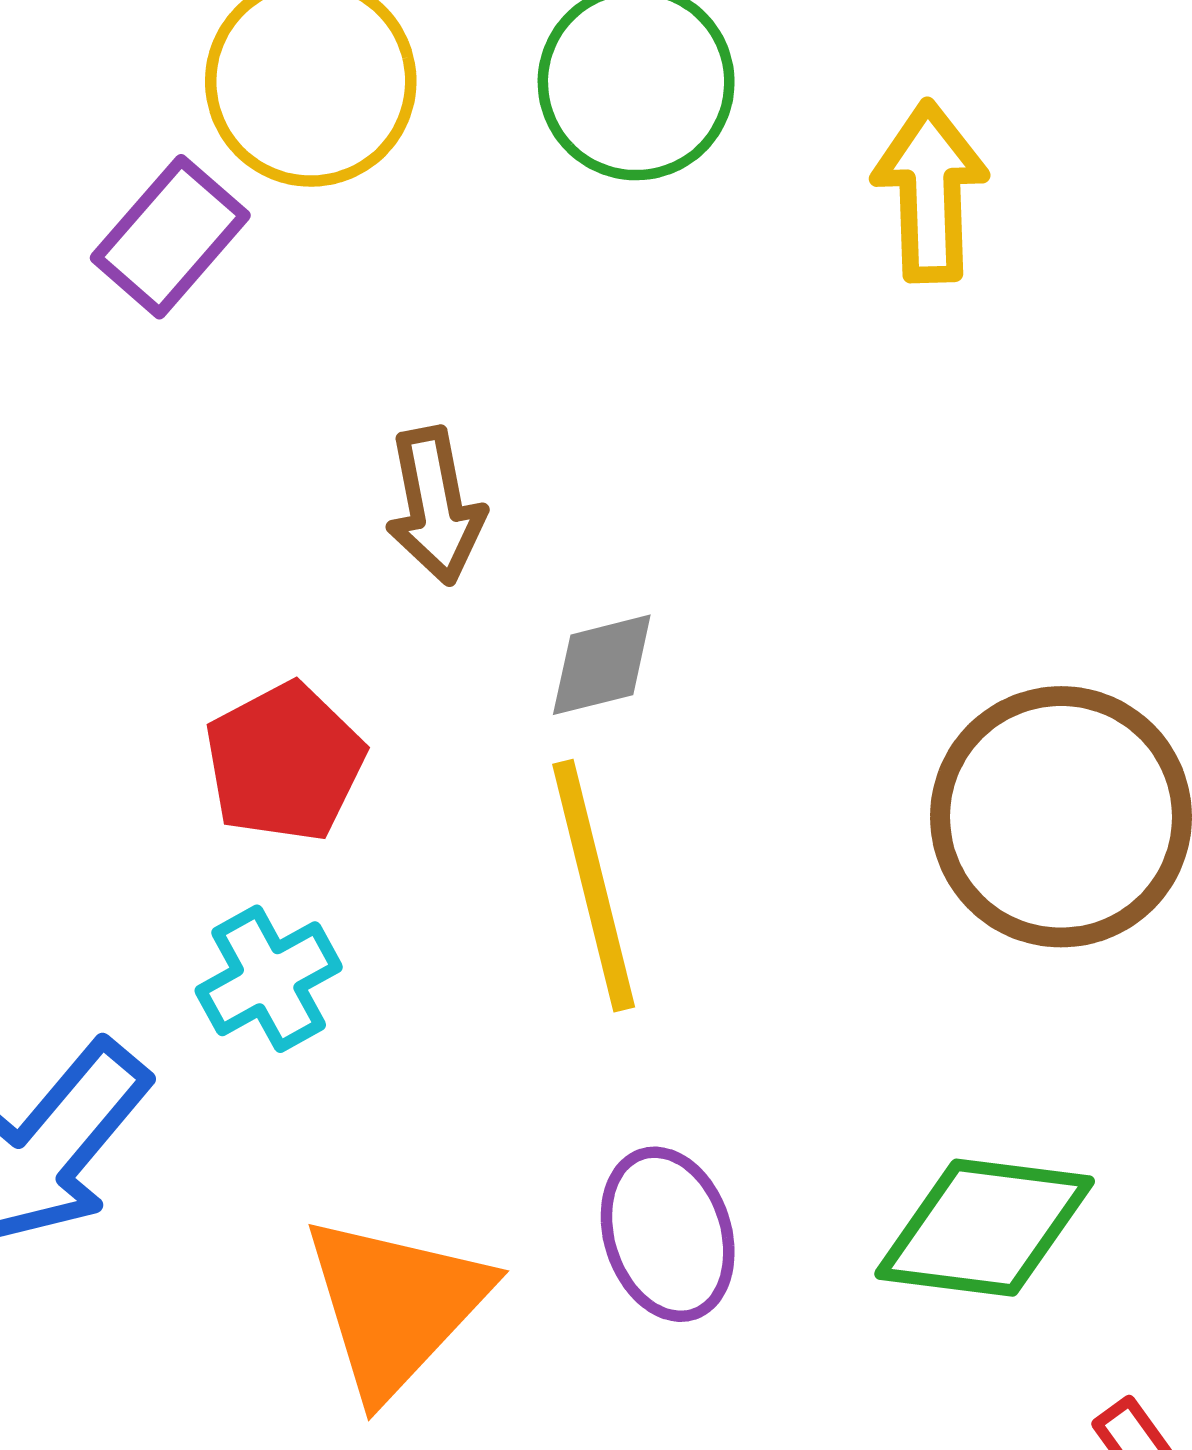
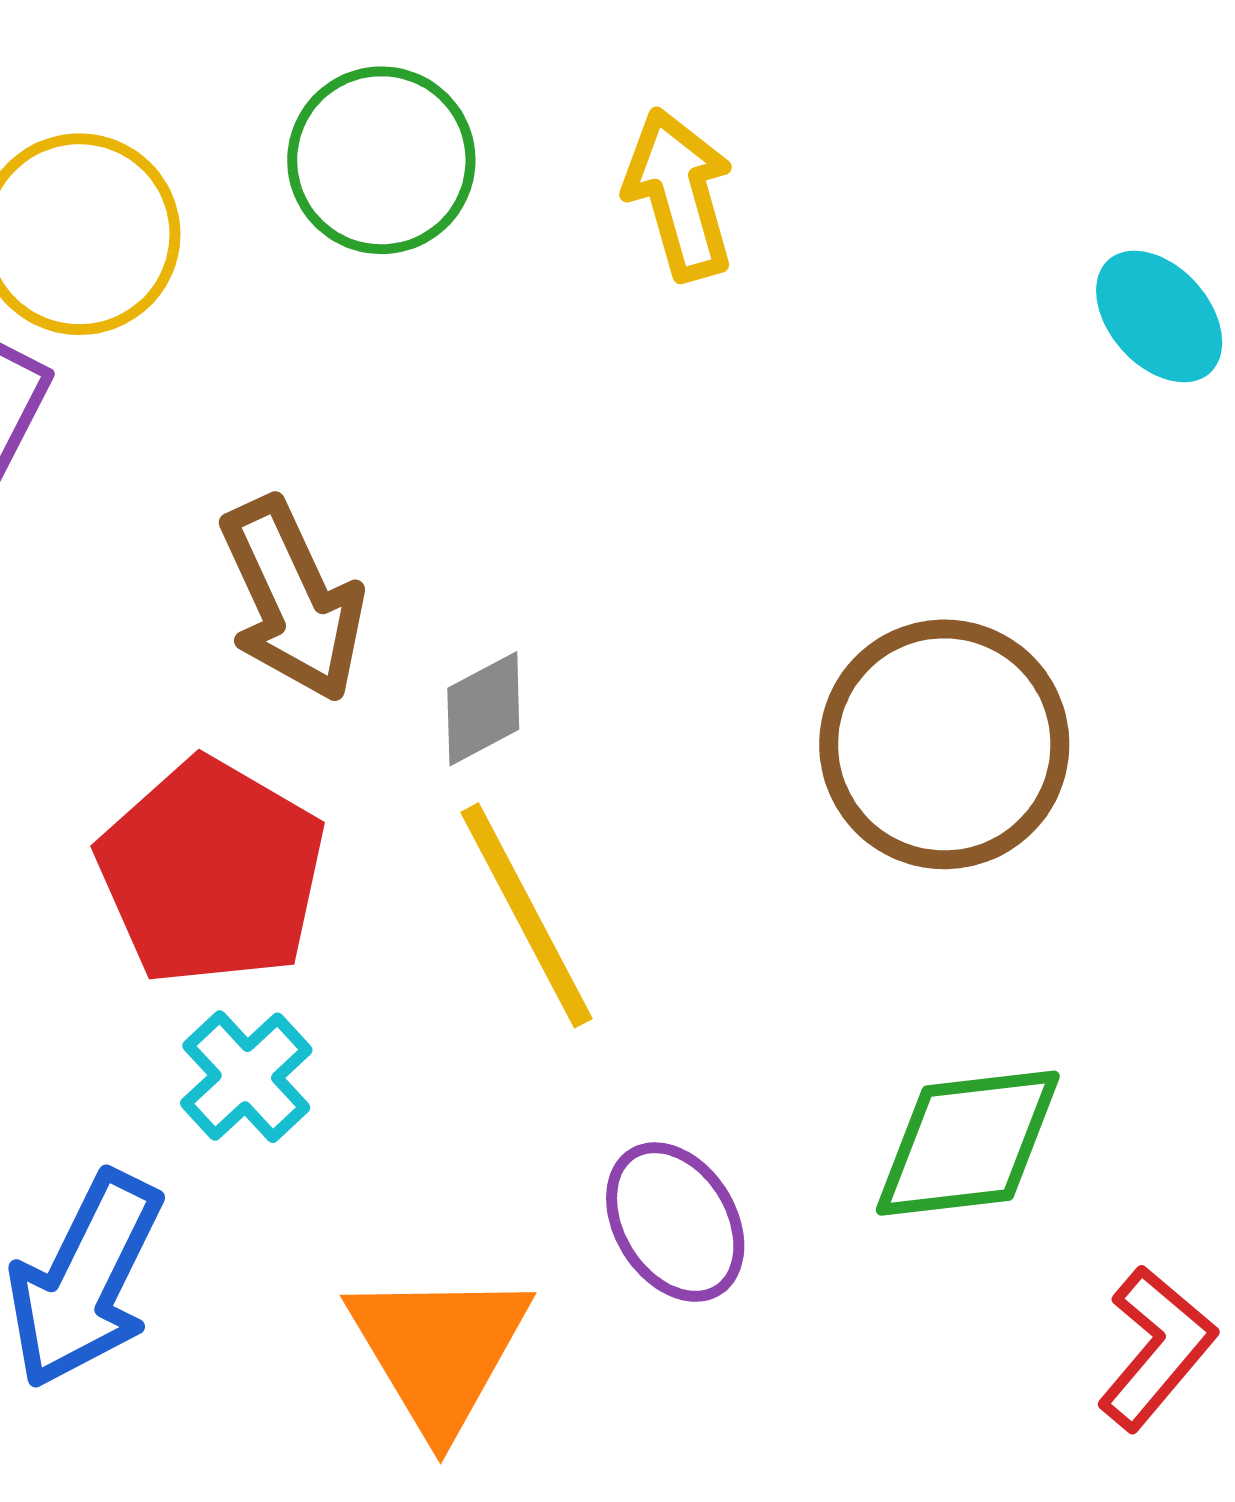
brown arrow: (435, 506) -> (292, 600), size x1.4
red pentagon: (285, 762) -> (211, 872), size x1.5

